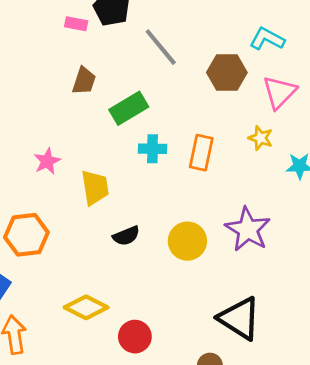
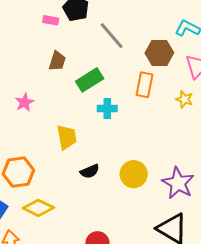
orange rectangle: (201, 153) -> (144, 85), moved
pink star: (47, 161) -> (24, 102), moved
purple star: (248, 229) -> (178, 183), moved
yellow diamond: (86, 307) -> (38, 208), moved

